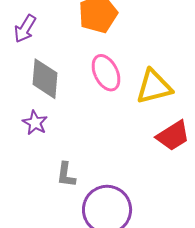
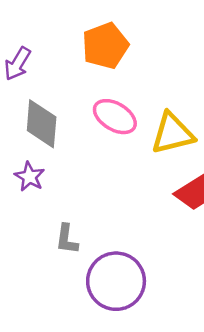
pink ellipse: (106, 73) -> (115, 117), turned -33

